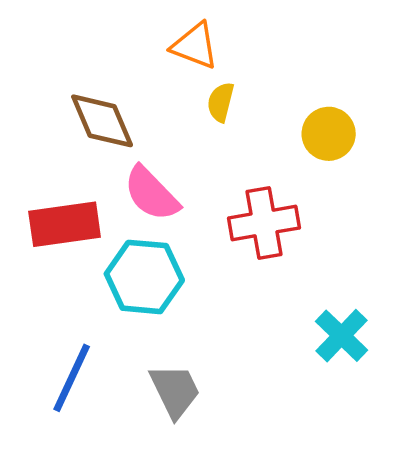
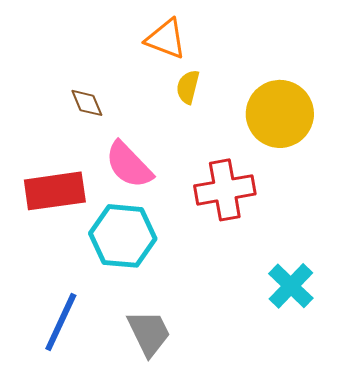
brown diamond: (102, 121) -> (87, 103), size x0.6
yellow circle: (329, 134) -> (280, 114), size x1.5

